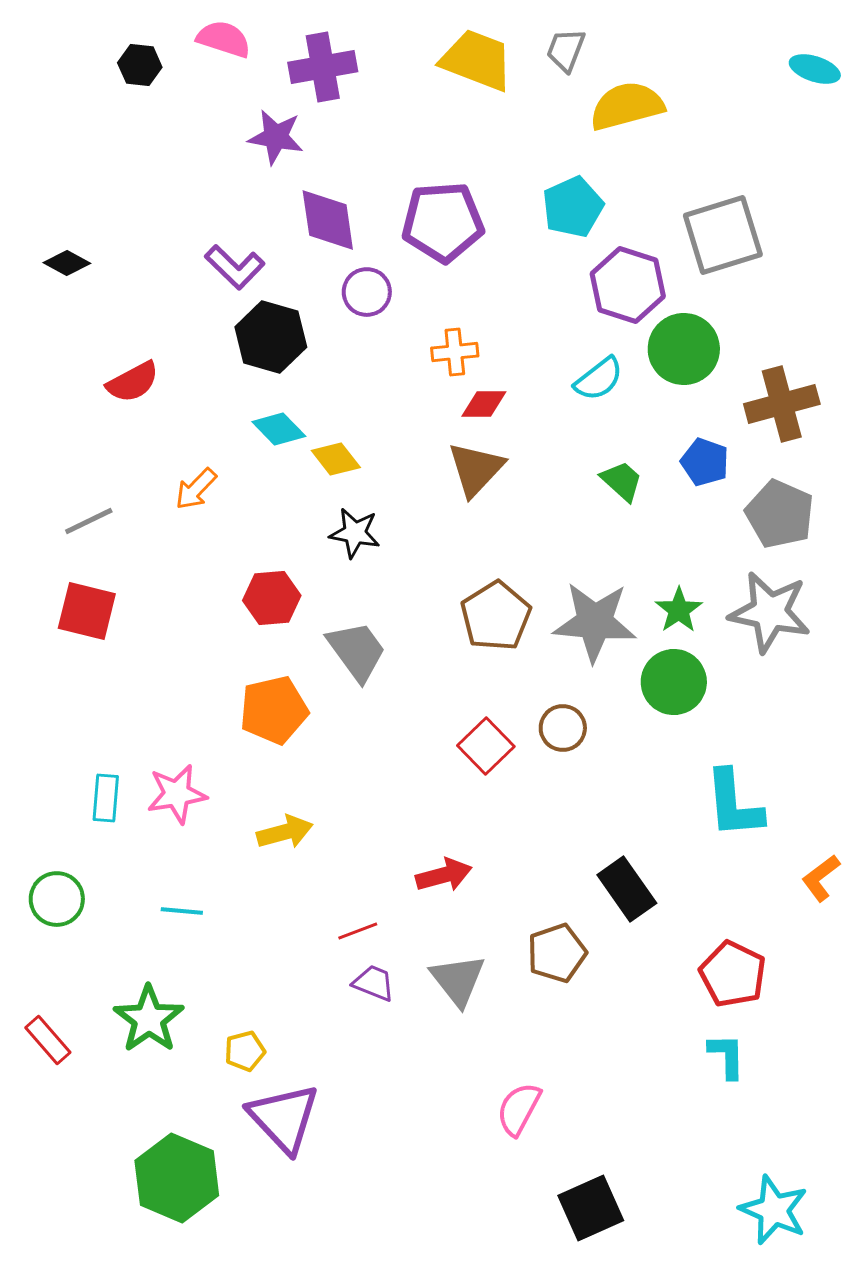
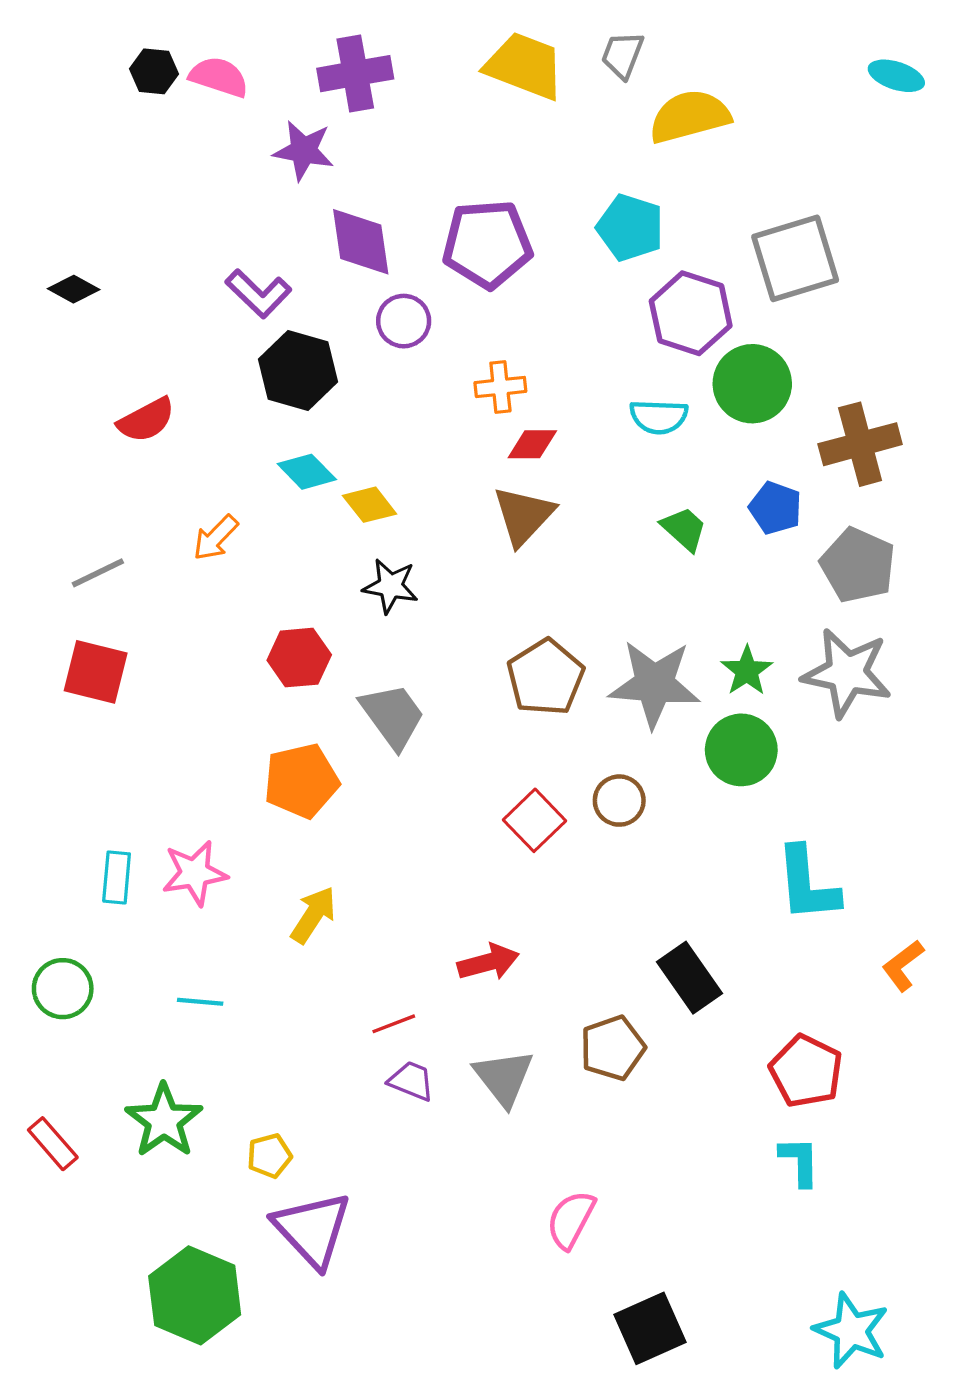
pink semicircle: (224, 39) -> (219, 77), moved
cyan pentagon: (573, 207) -> (630, 228), turned -30
cyan semicircle: (599, 379) -> (659, 417), turned 40
yellow arrow: (285, 832) -> (313, 915), turned -42

